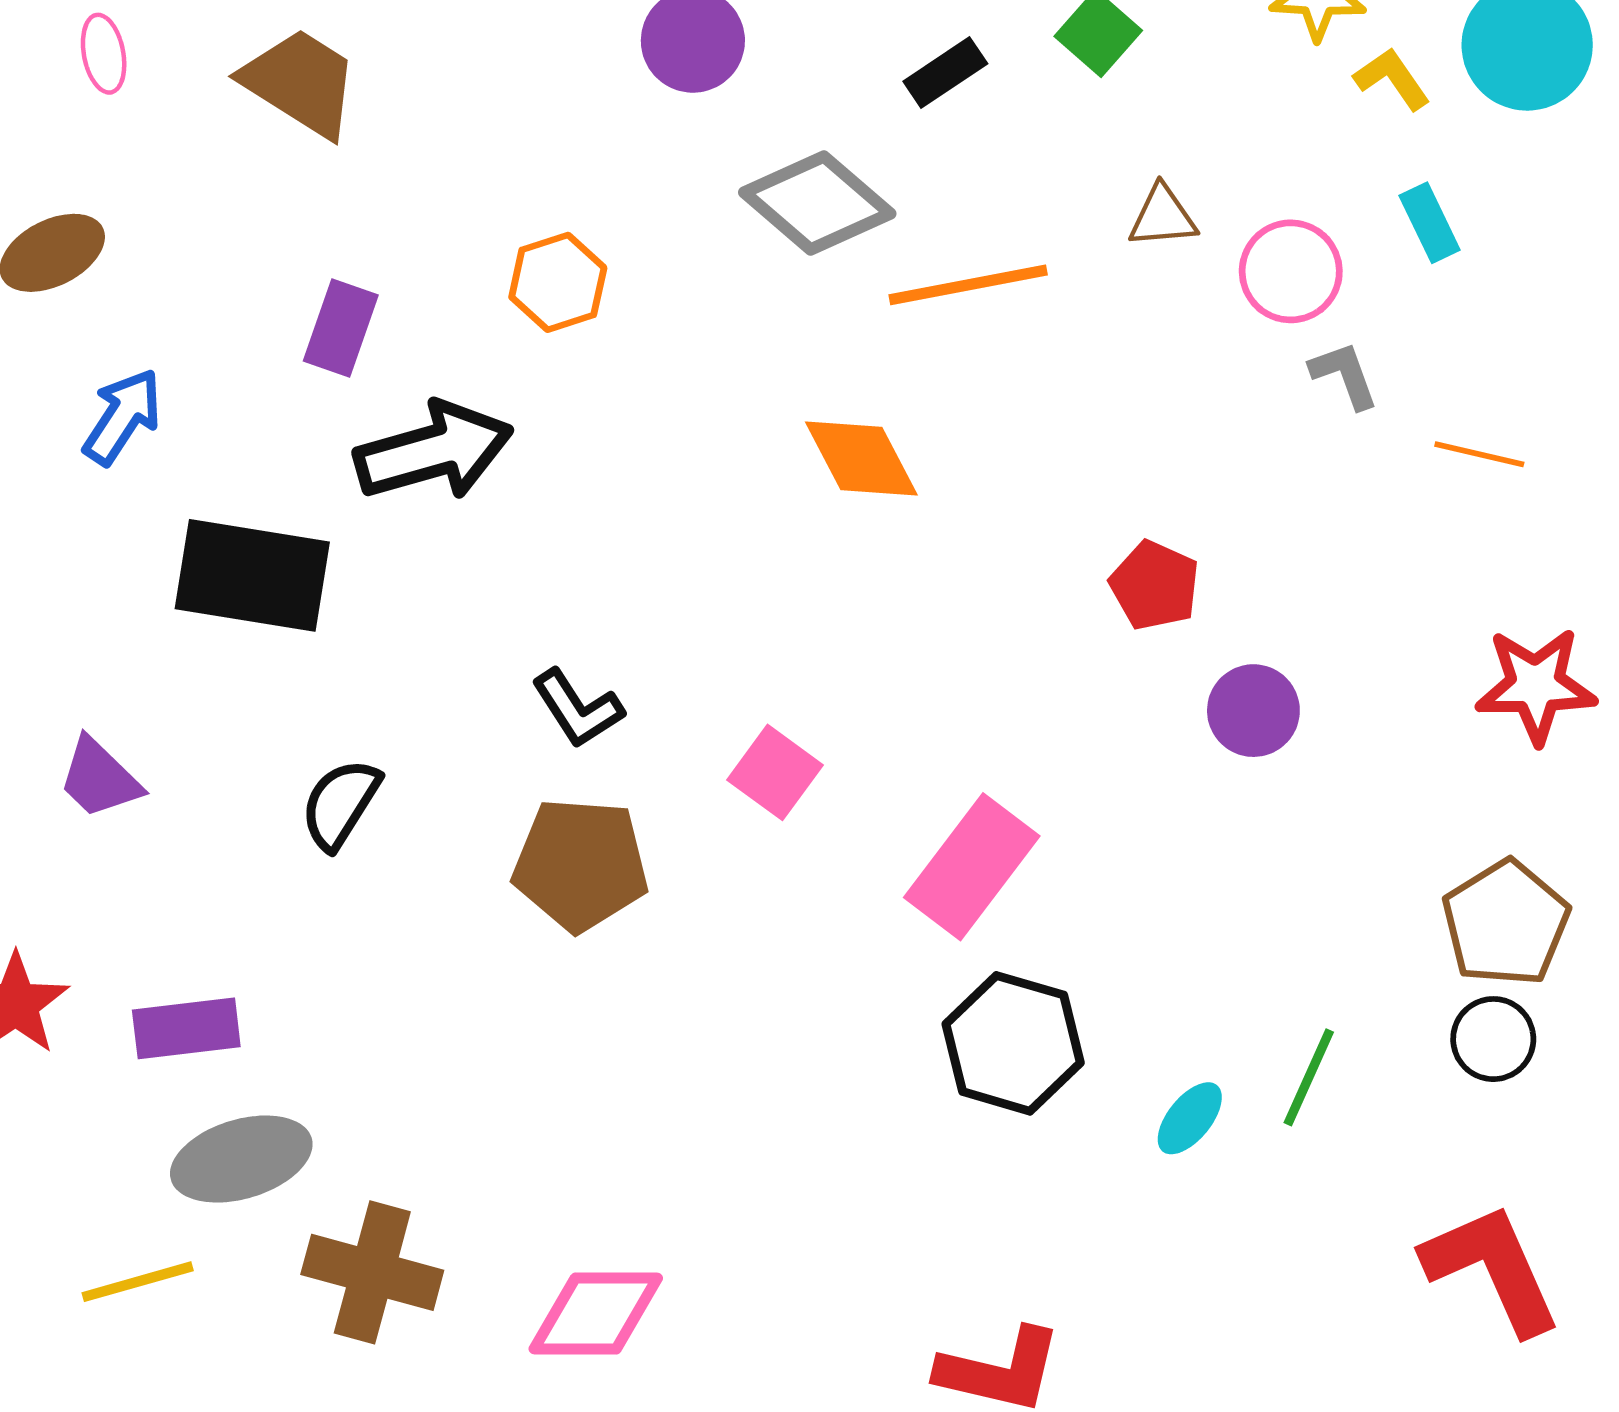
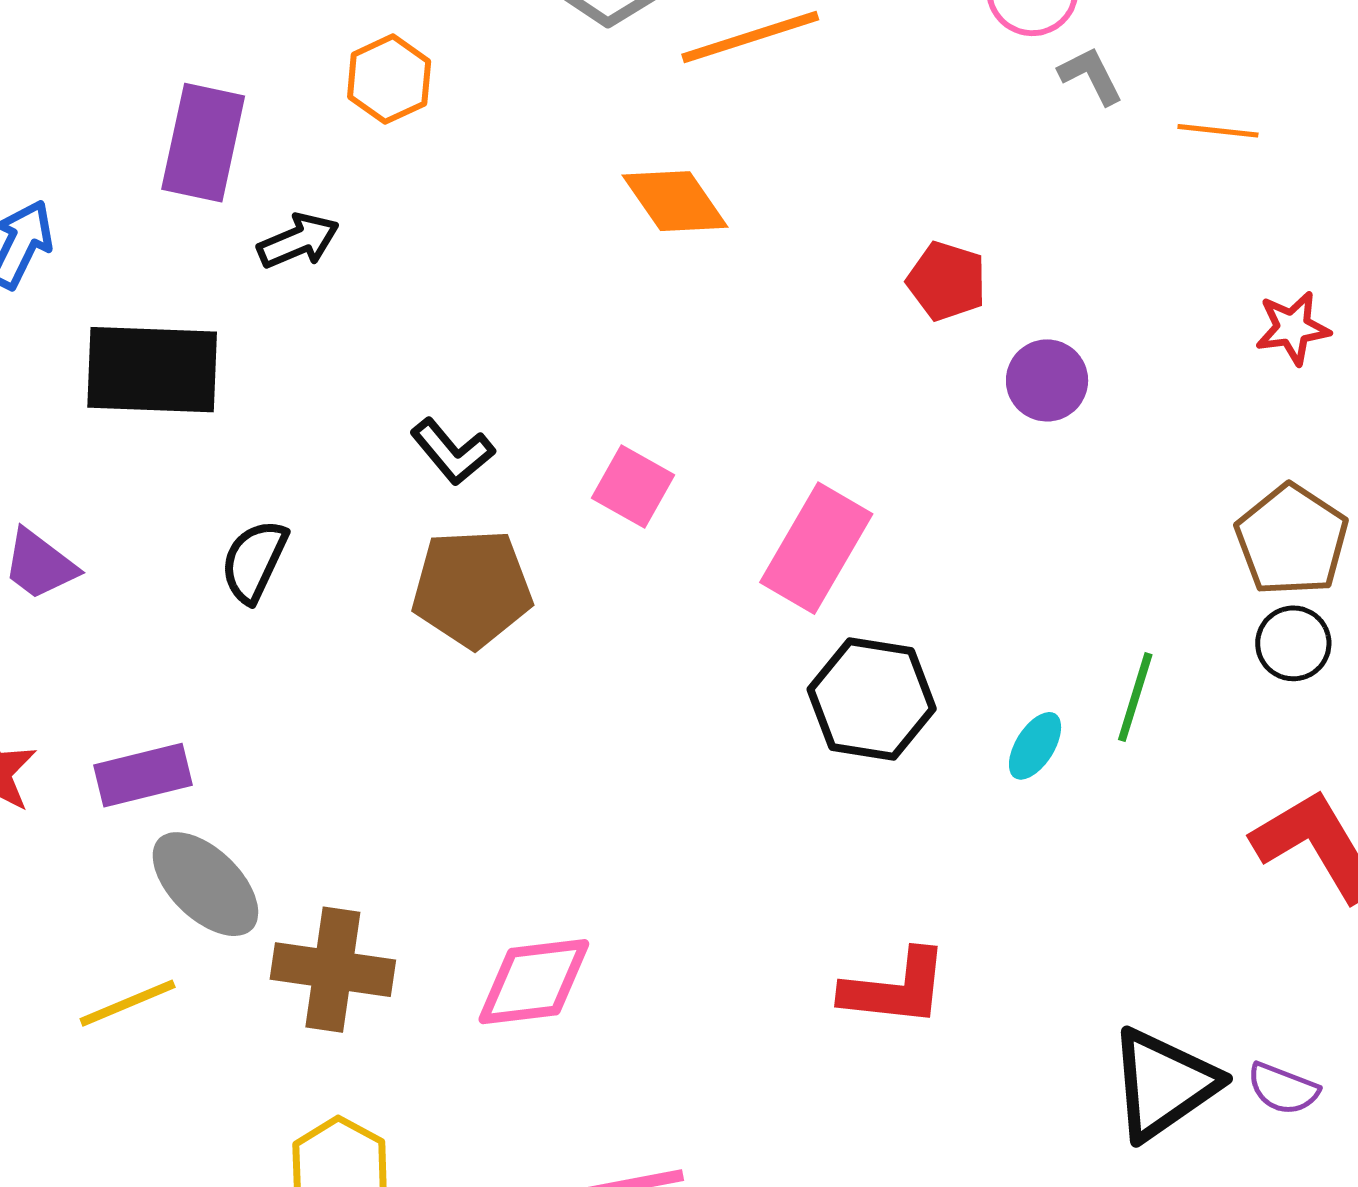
purple rectangle: (341, 328) -> (203, 143), size x1.4
black arrow: (434, 451) -> (298, 241), size x0.6
red star: (1536, 685) -> (1293, 328), size x0.7
gray ellipse: (241, 1159) -> (205, 884), turned 68

